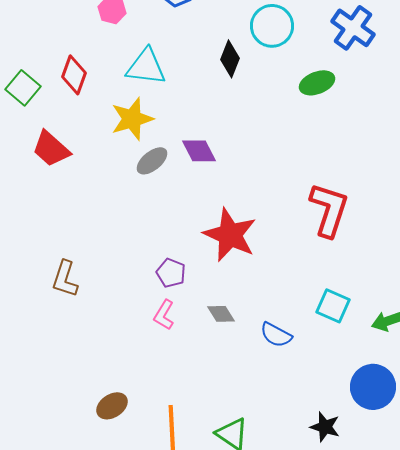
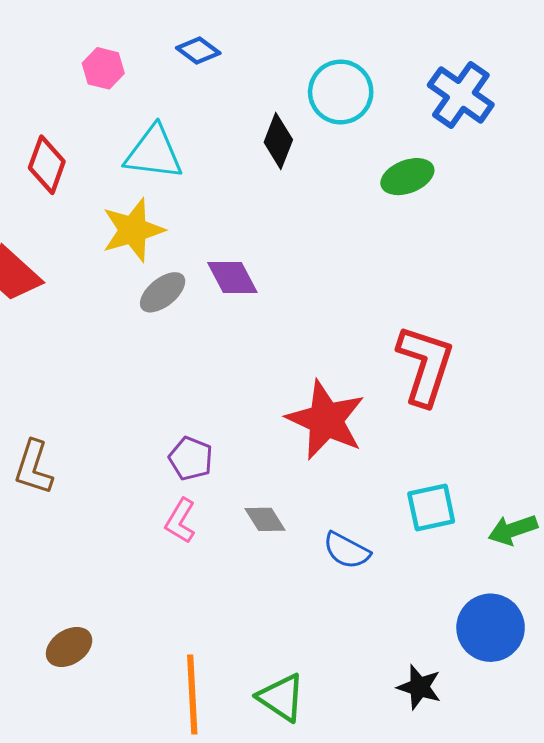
red star: (230, 235) -> (326, 420), moved
cyan square: (333, 306) -> (431, 507), turned -36
brown ellipse: (112, 406) -> (69, 647), moved

